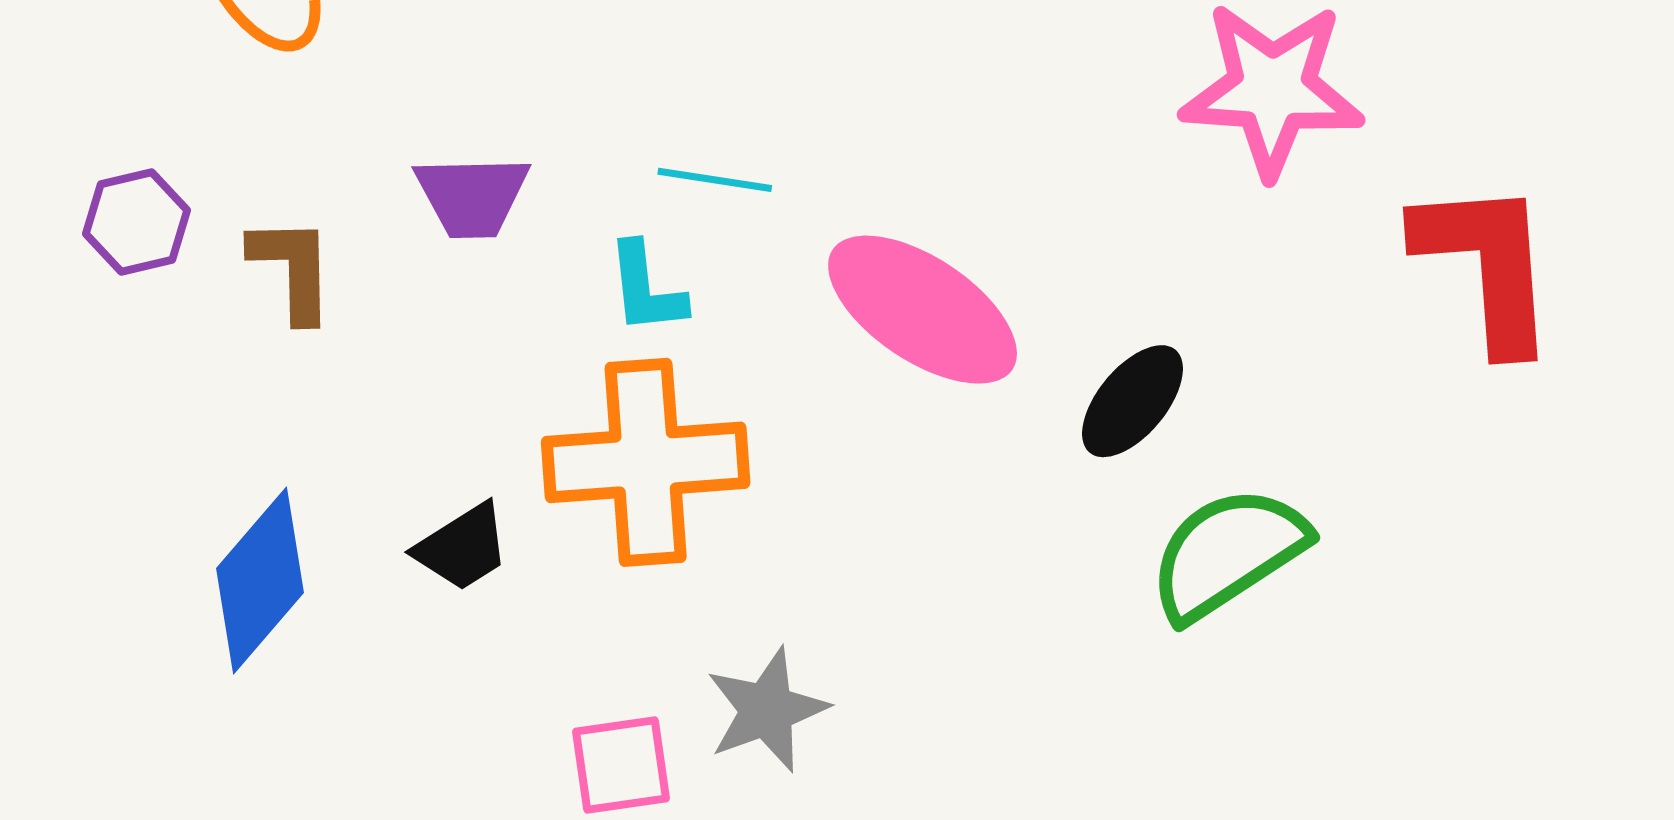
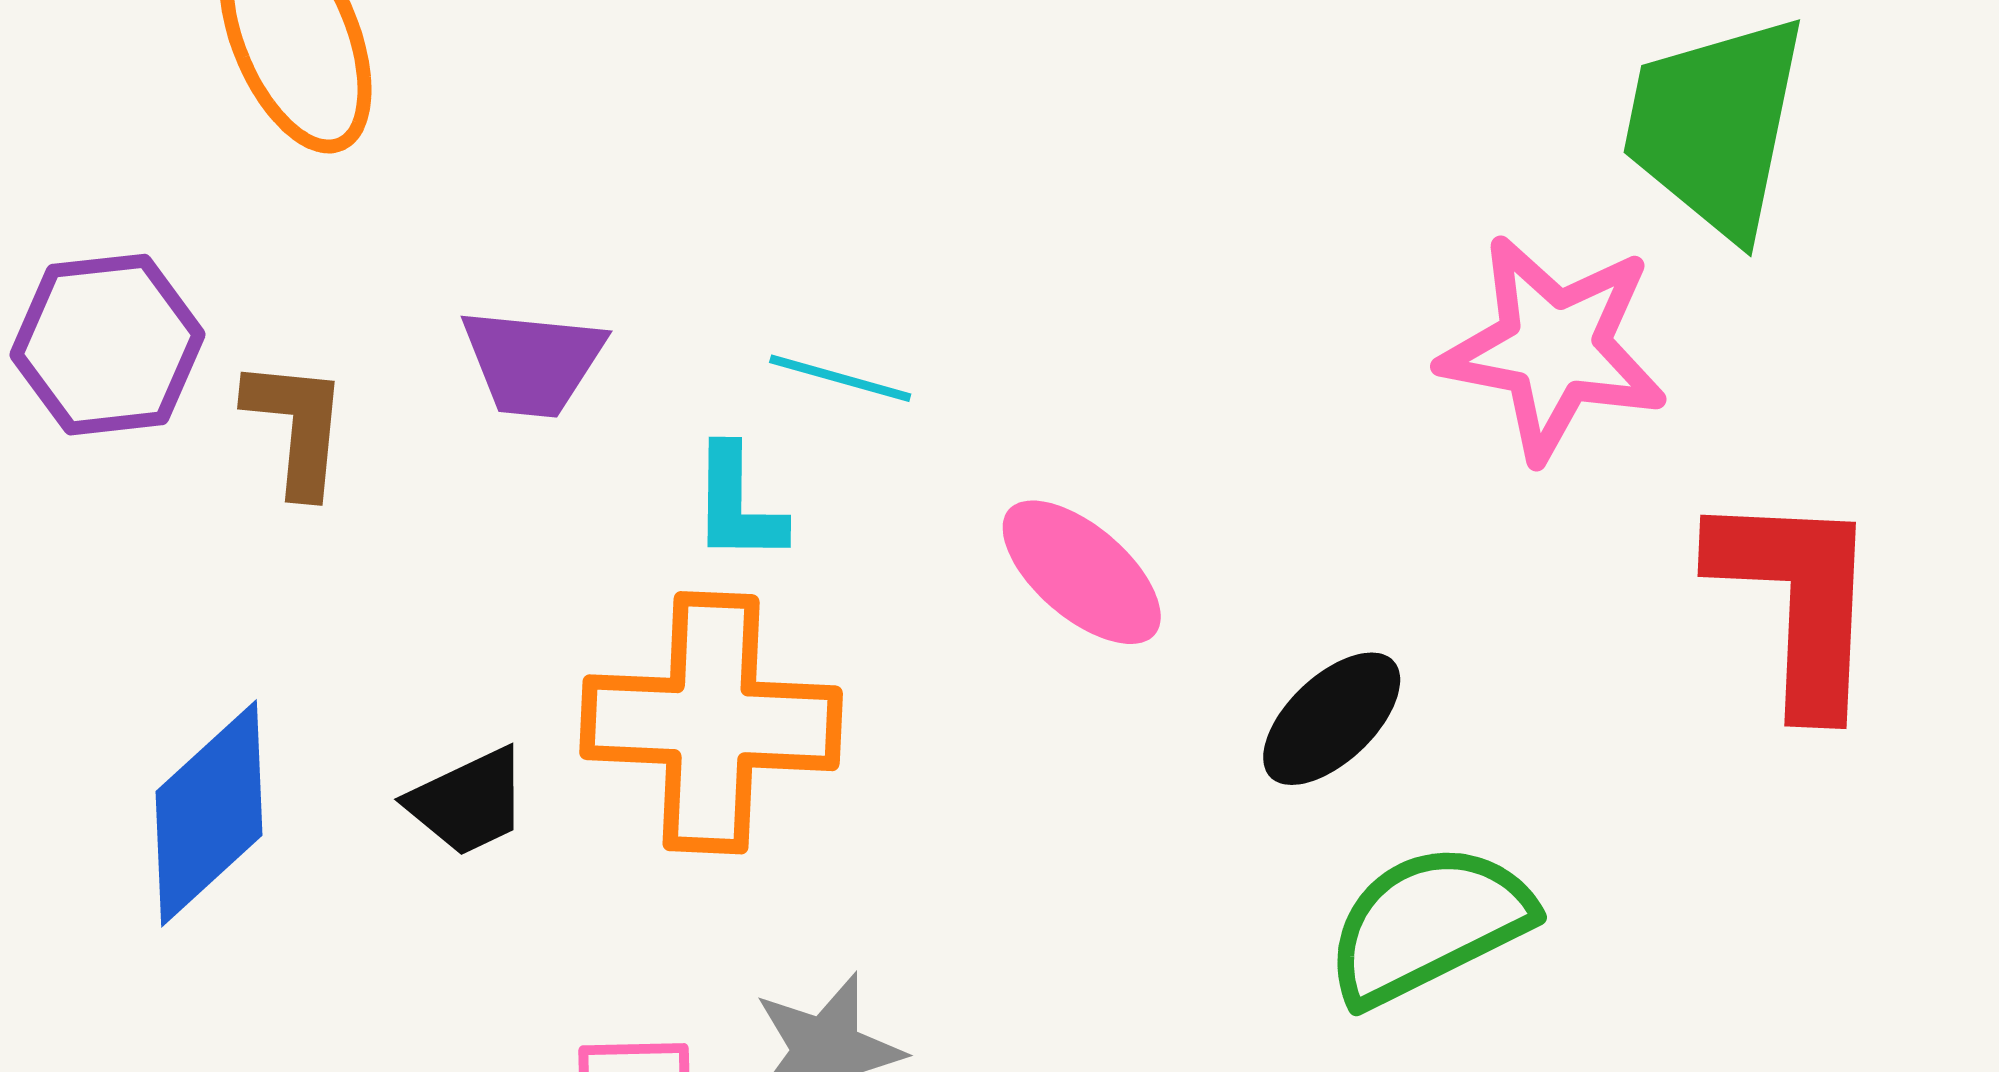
purple hexagon: (137, 222) -> (108, 345), size x1.4
pink ellipse: (923, 310) -> (1082, 572), size x0.7

